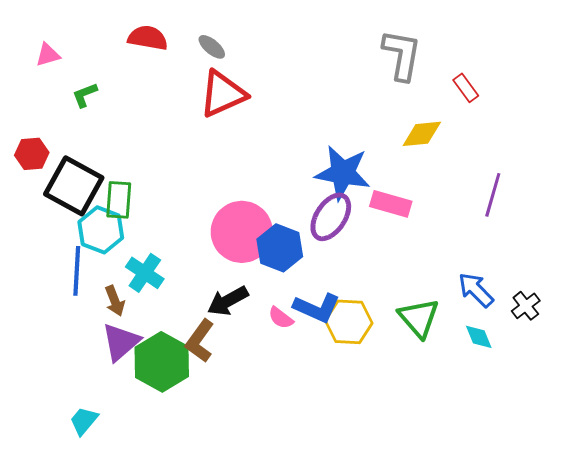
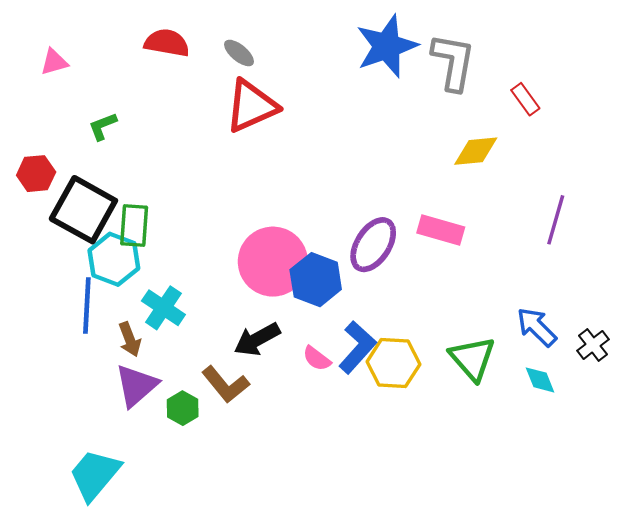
green L-shape: (85, 95) -> (103, 126), moved
blue star: (343, 173) -> (387, 46), moved, turned -30
blue L-shape: (317, 308) -> (357, 347), turned -72
brown L-shape: (200, 341) -> (225, 384), turned -75
green hexagon: (162, 362) -> (183, 408), size x0.5
cyan trapezoid: (84, 421) -> (95, 475), size x1.6

